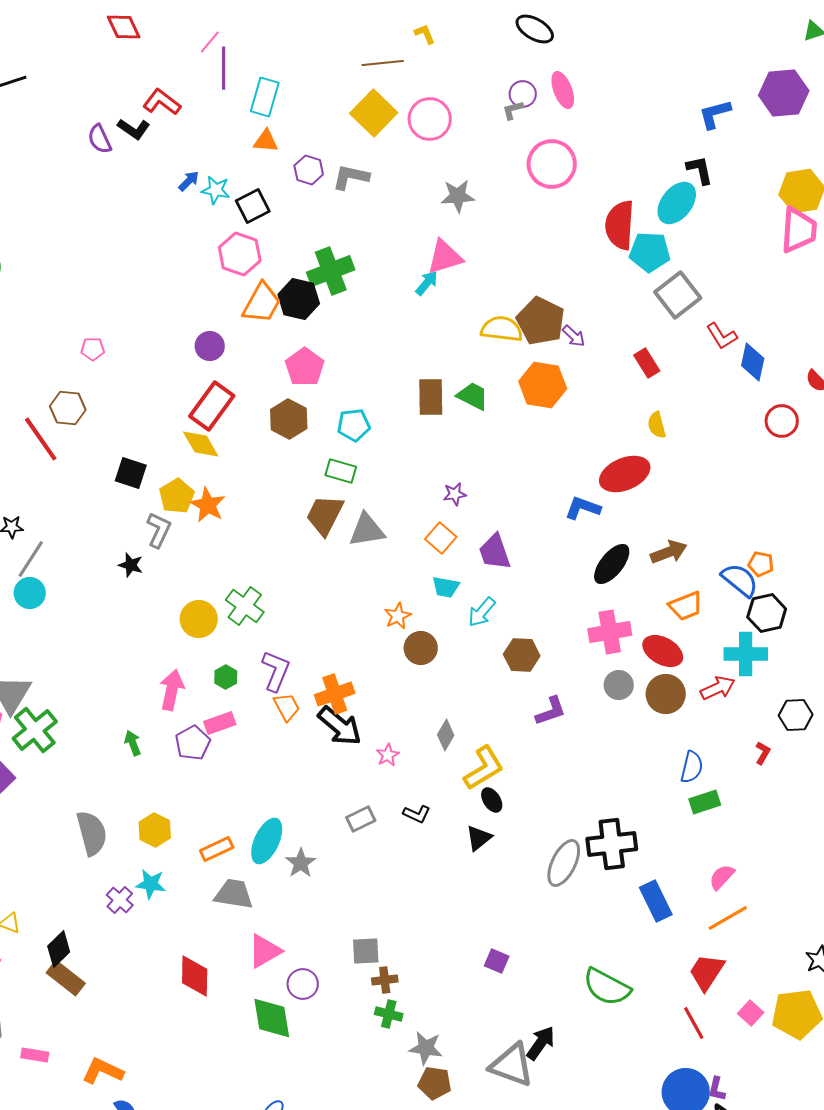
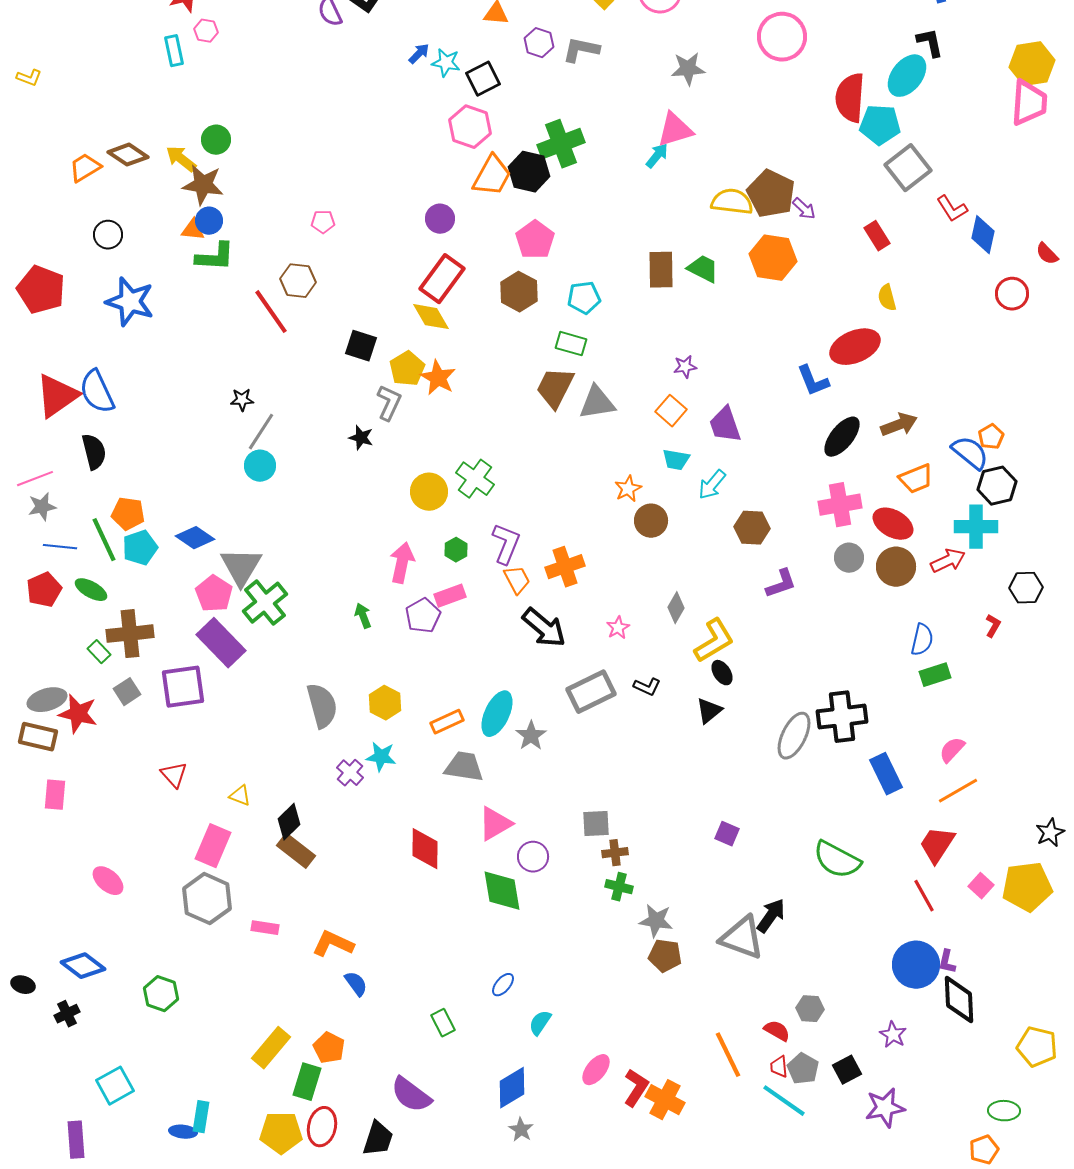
blue L-shape: (583, 508) -> (813, 381), turned -132
orange pentagon: (761, 564) -> (991, 437), turned 30
black arrow: (340, 726) -> (544, 628), moved
gray rectangle: (361, 819) -> (591, 692), size x1.6

